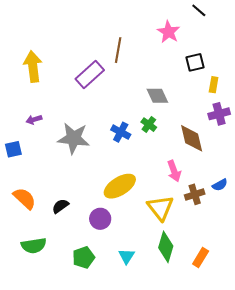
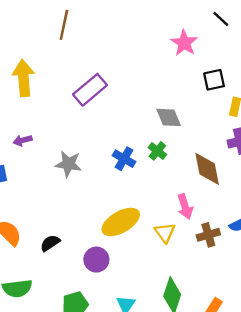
brown line: (118, 50) -> (64, 25), moved
gray star: (74, 138) -> (68, 164), size x0.7
yellow triangle: (160, 208) -> (165, 233), moved, size x0.7

